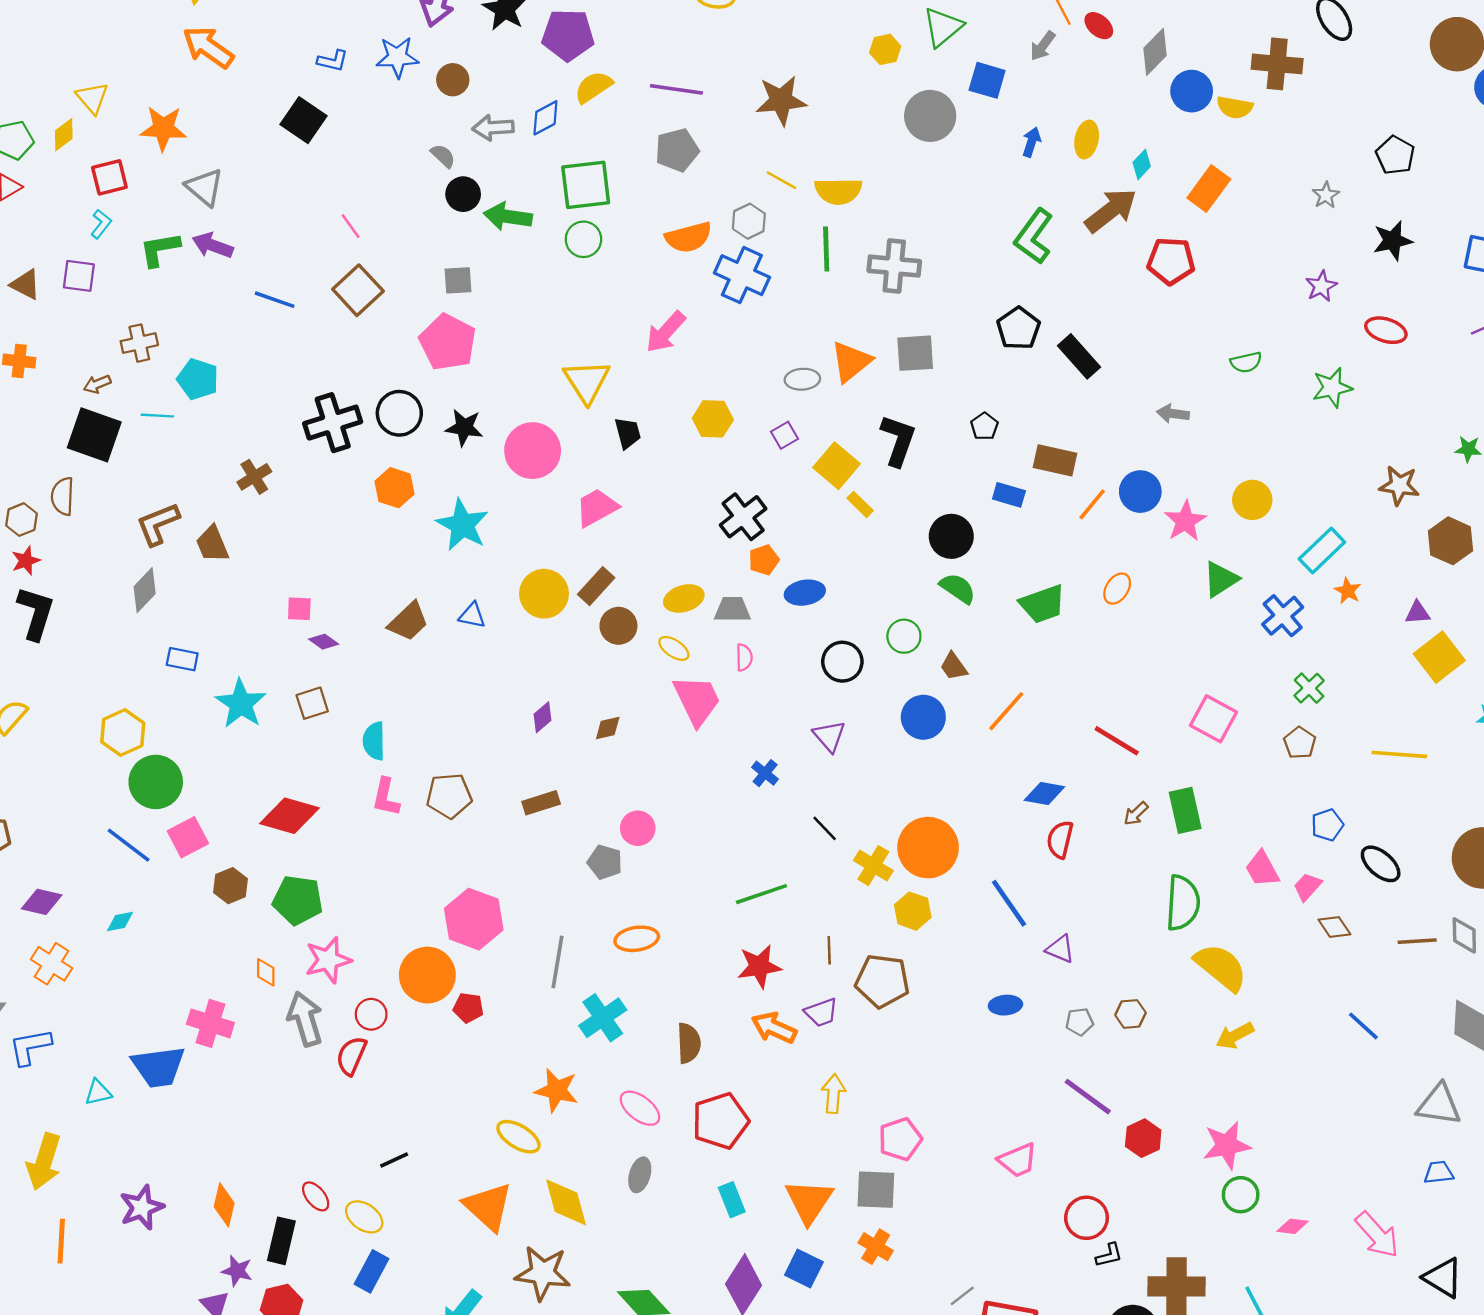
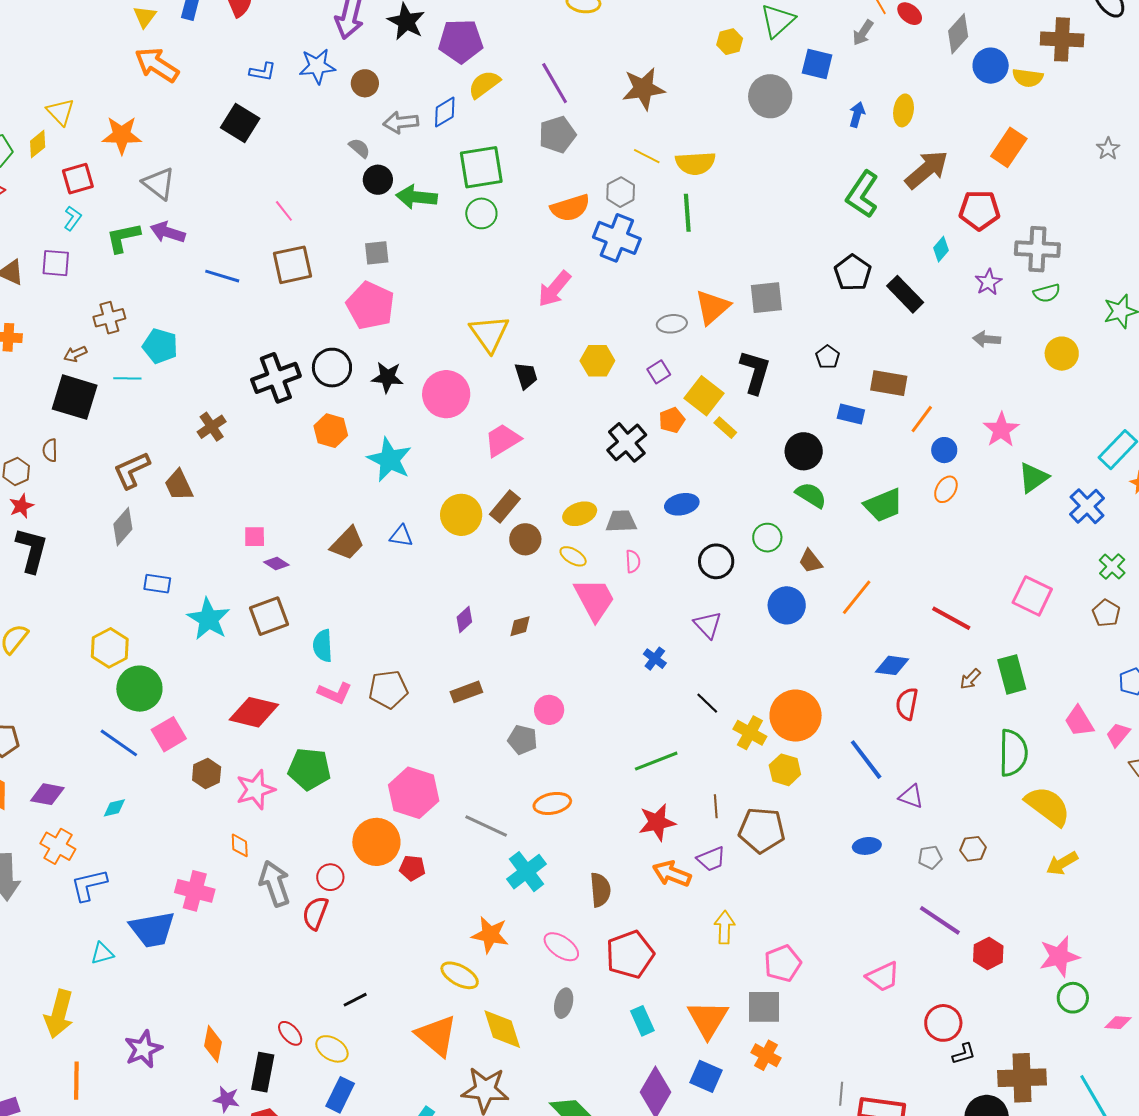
purple line: (676, 89) -> (555, 83), turned 54
cyan diamond: (1142, 164) -> (941, 249), moved
gray cross: (894, 266) -> (1037, 249), moved
purple star: (1321, 286) -> (988, 282), moved
brown square: (358, 290) -> (292, 265), turned 33
blue circle: (1140, 492) -> (944, 450), moved, size x0.7
brown semicircle: (63, 496) -> (50, 450), size x0.7
yellow circle: (1252, 500) -> (1062, 354), moved
orange pentagon: (764, 560) -> (672, 420), moved
brown square: (312, 703) -> (269, 616), size x1.4
pink L-shape: (386, 797) -> (335, 693), turned -76
green pentagon: (298, 900) -> (309, 769), moved
pink star: (328, 960) -> (255, 790), moved
gray line: (558, 962) -> (486, 826), turned -72
blue L-shape: (30, 1047) -> (89, 885), moved
gray line: (962, 1296) -> (841, 1094), turned -45

